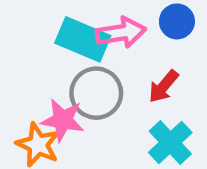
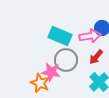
pink arrow: (121, 33) -> (90, 36), moved

